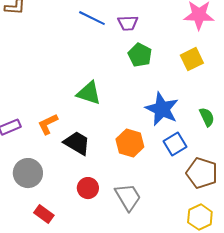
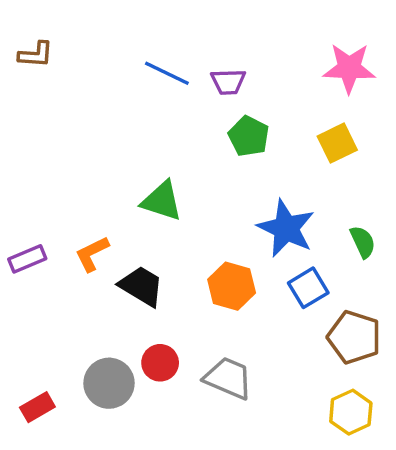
gray circle: (28, 173) -> (109, 383), moved
gray trapezoid: (128, 197) -> (228, 378), turned -36
red rectangle: (44, 214) -> (37, 407), moved, turned -66

